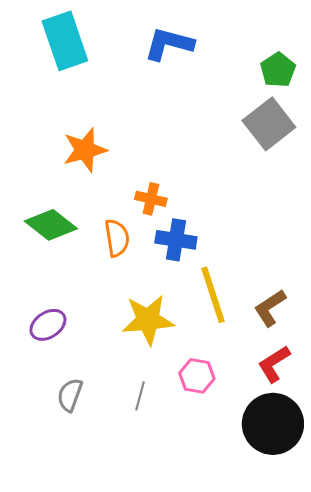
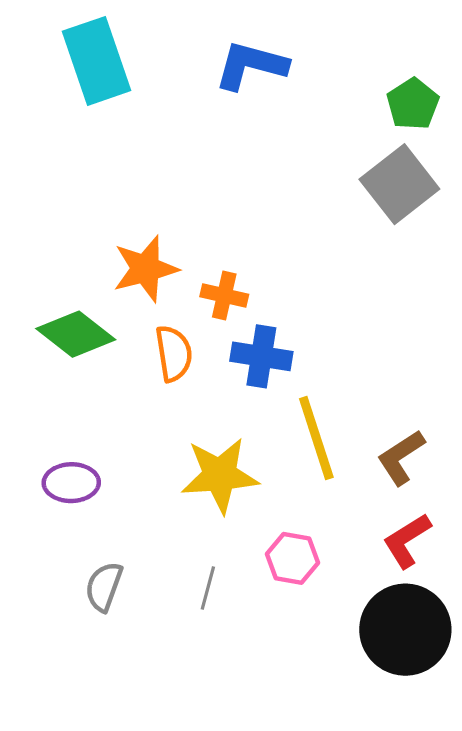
orange star: (85, 150) -> (146, 269), moved
purple ellipse: (48, 325) -> (71, 483), turned 33

